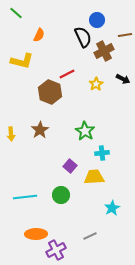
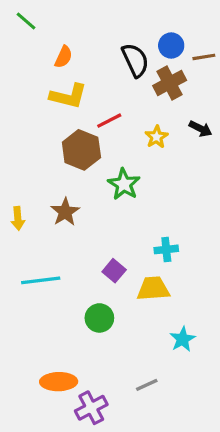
blue circle: (97, 20) -> (171, 45), moved
yellow L-shape: (22, 61) -> (68, 96), moved
green star: (85, 131) -> (124, 184), moved
cyan line: (25, 197) -> (41, 280), moved

